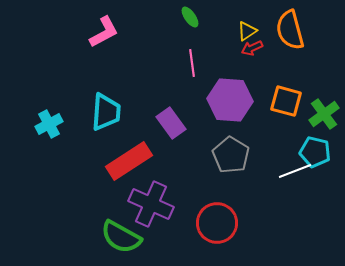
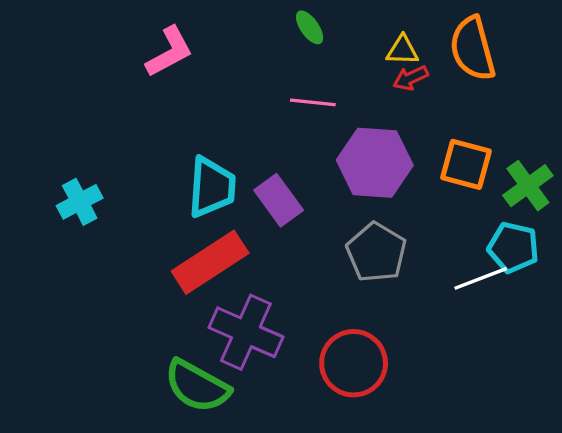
yellow triangle: (247, 31) -> (402, 50), turned 35
pink line: (192, 63) -> (313, 102), turned -76
cyan trapezoid: (106, 112) -> (212, 187), moved

